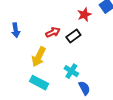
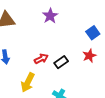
red star: (84, 15) -> (89, 56), moved

